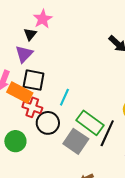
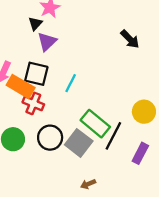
purple triangle: (24, 54) -> (47, 42), moved
cyan line: (64, 97) -> (71, 83), moved
black circle: (48, 123) -> (50, 138), moved

